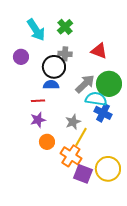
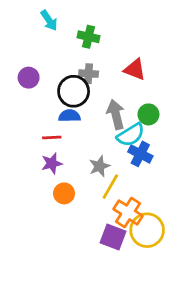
green cross: (65, 27) -> (89, 37), turned -35
cyan arrow: (36, 30) -> (49, 20), moved, size x0.7
gray arrow: (85, 84) -> (116, 114), turned -60
green circle: (109, 84) -> (148, 114), size x0.6
cyan semicircle: (96, 99) -> (131, 135), turned 140
orange cross: (71, 156) -> (128, 212), moved

